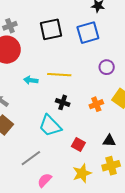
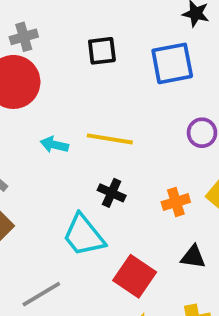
black square: (51, 29) -> (102, 51), size x0.7
black triangle: (109, 141) -> (193, 257), moved
red square: (78, 145) -> (135, 276), size x1.5

